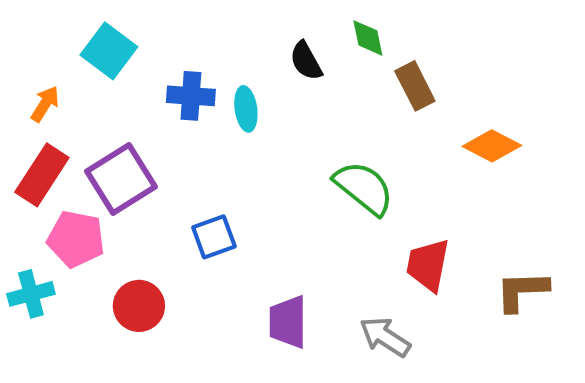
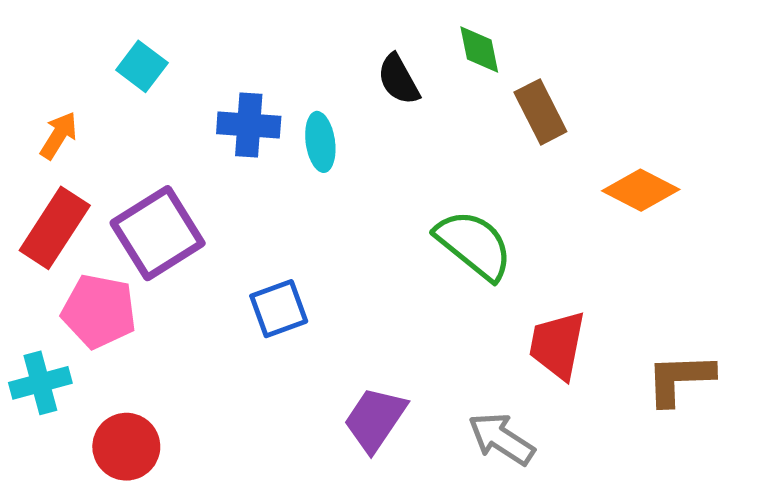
cyan square: (109, 51) -> (142, 66), size x0.7
red circle: (139, 306) -> (126, 447), moved
purple trapezoid: (288, 322) -> (375, 419), turned 34

